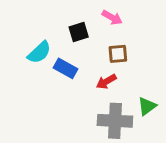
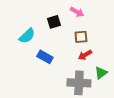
blue rectangle: (65, 68) -> (45, 57), moved
red arrow: (106, 82) -> (85, 55), moved

